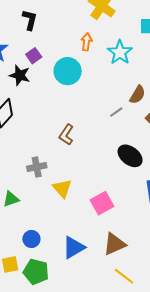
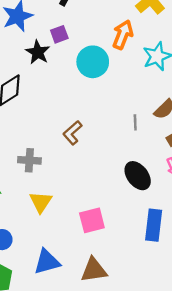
orange arrow: (86, 42) -> (123, 35), size x1.4
gray line: (116, 112) -> (135, 122), turned -72
yellow triangle: (62, 188) -> (41, 202), moved

